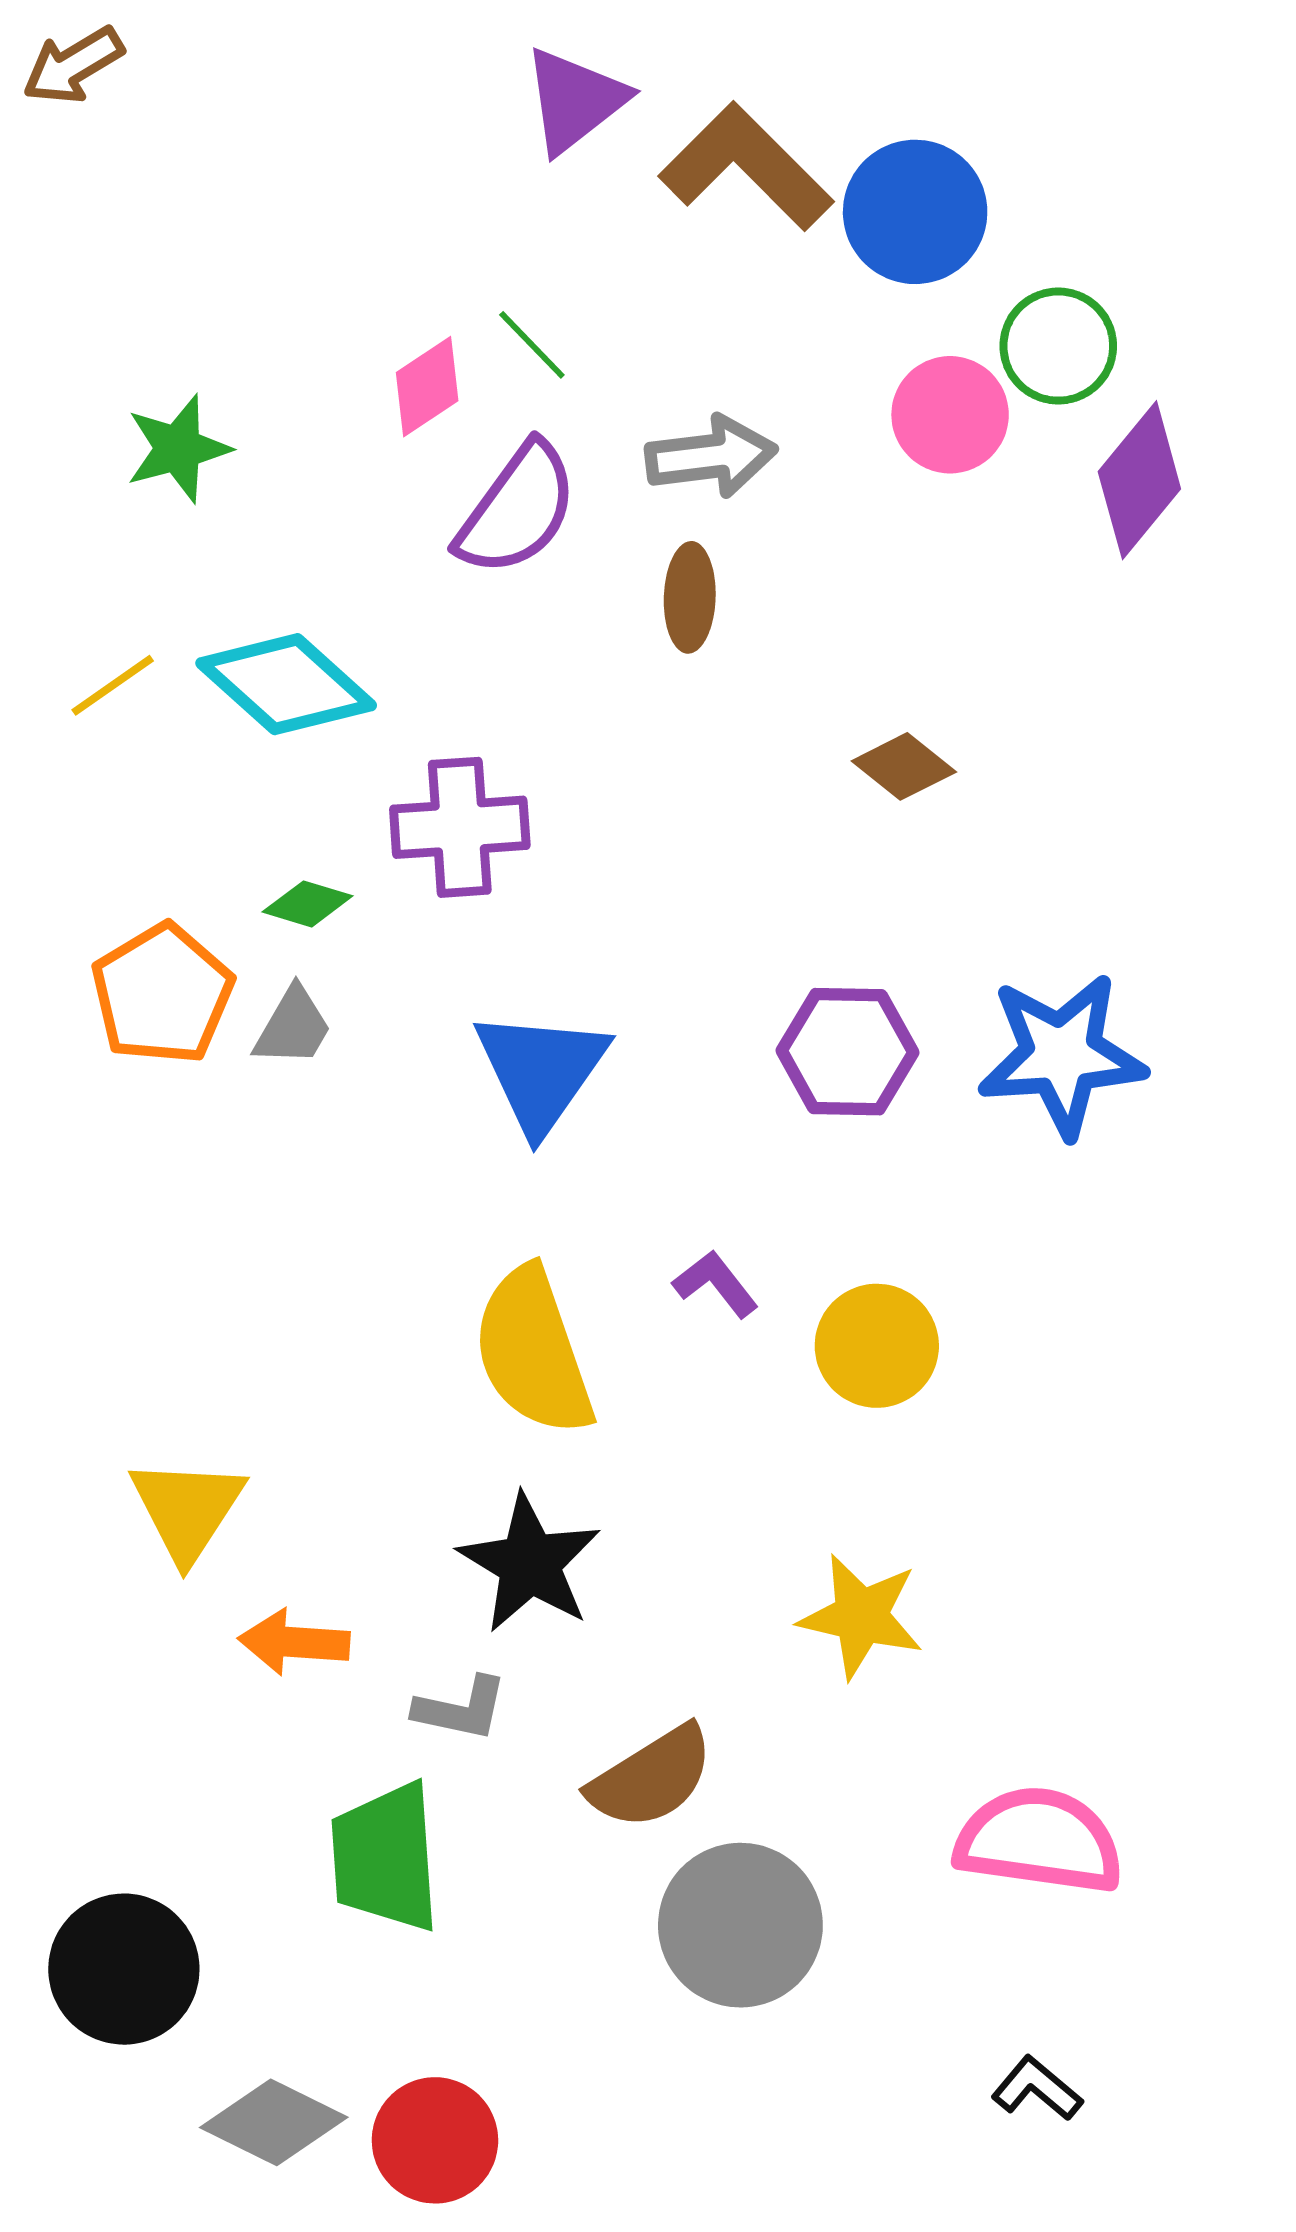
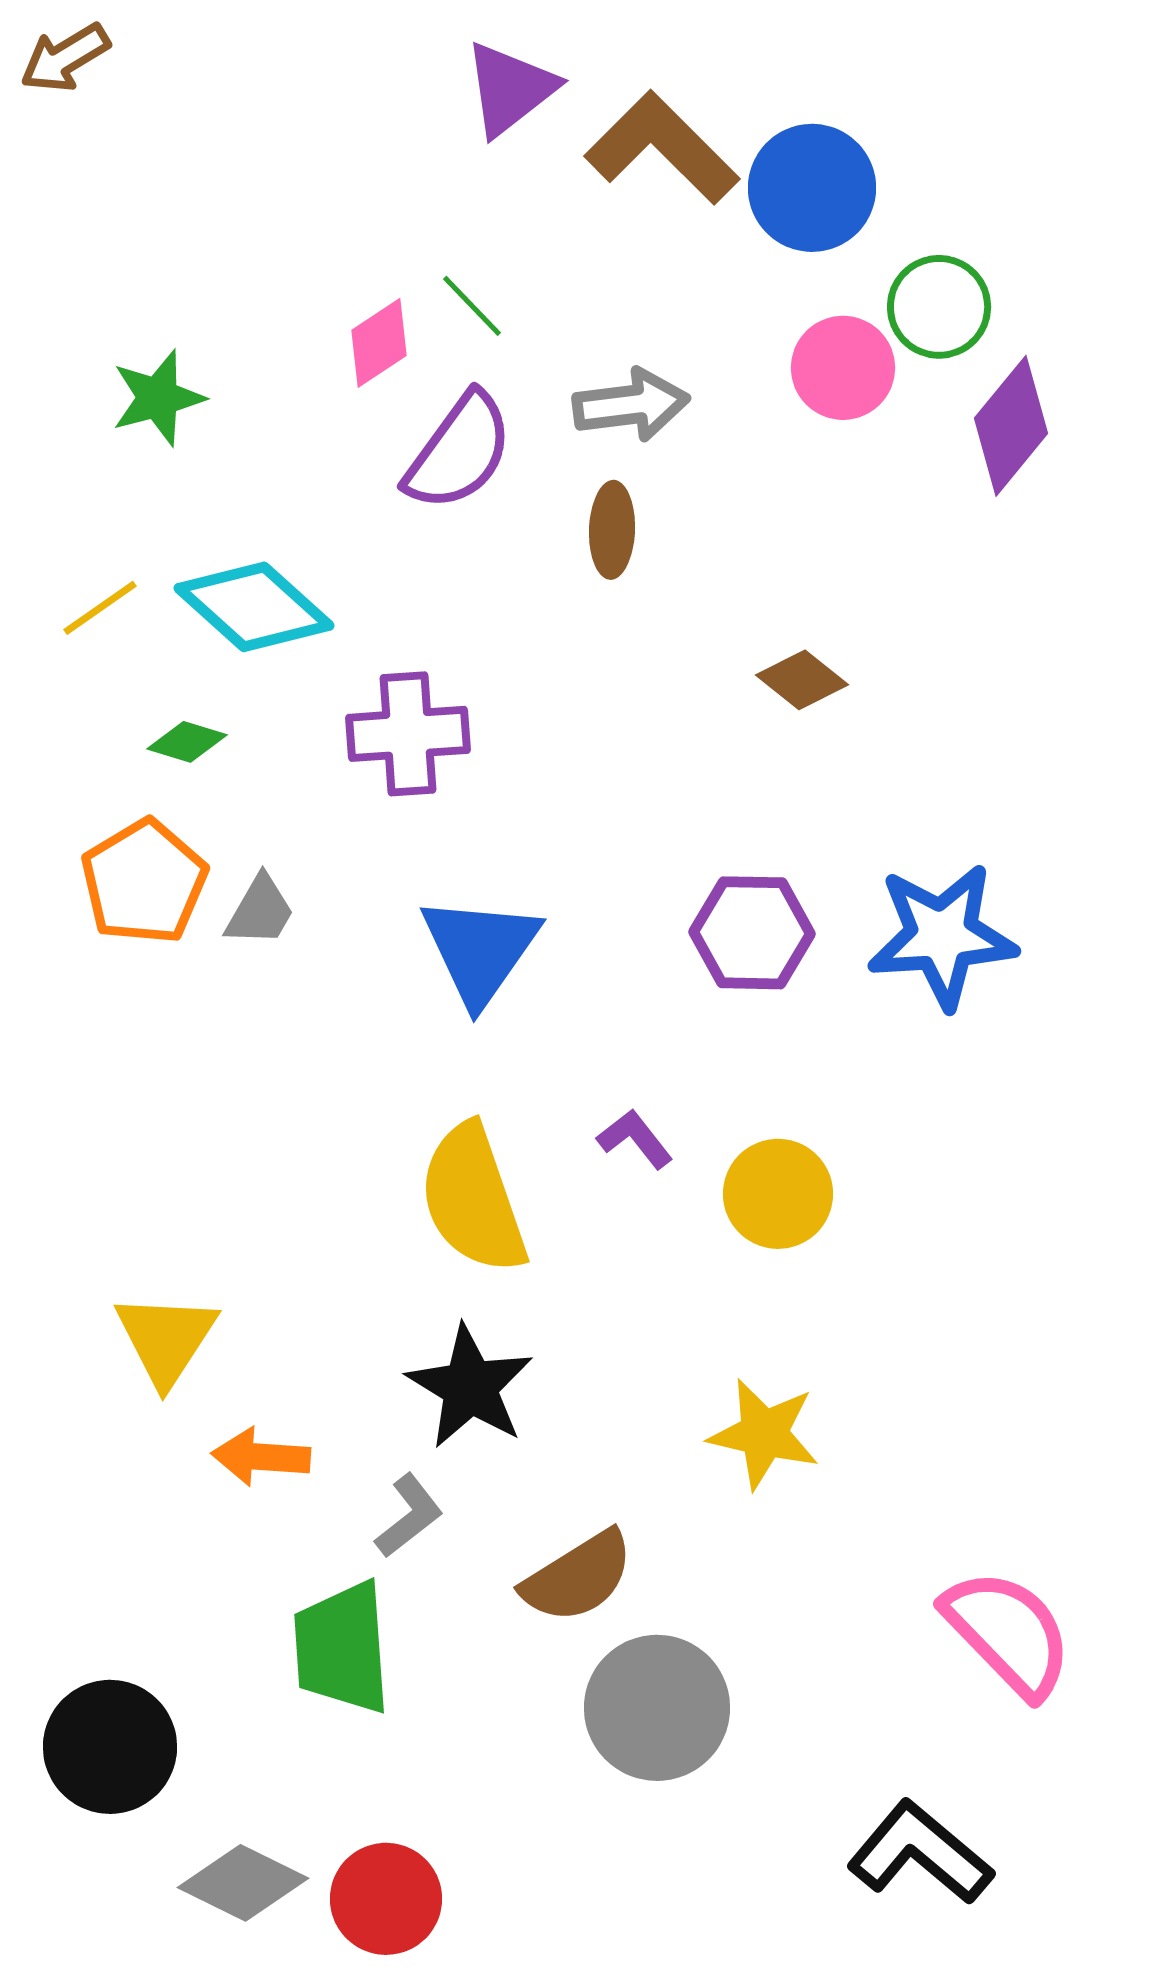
green diamond: (308, 904) -> (187, 742), moved
gray L-shape: (461, 1709) -> (409, 1516), turned -50
pink semicircle: (1039, 1841) -> (1008, 1633), moved, turned 38
black L-shape: (1037, 2089) -> (920, 1853), size x1.8

